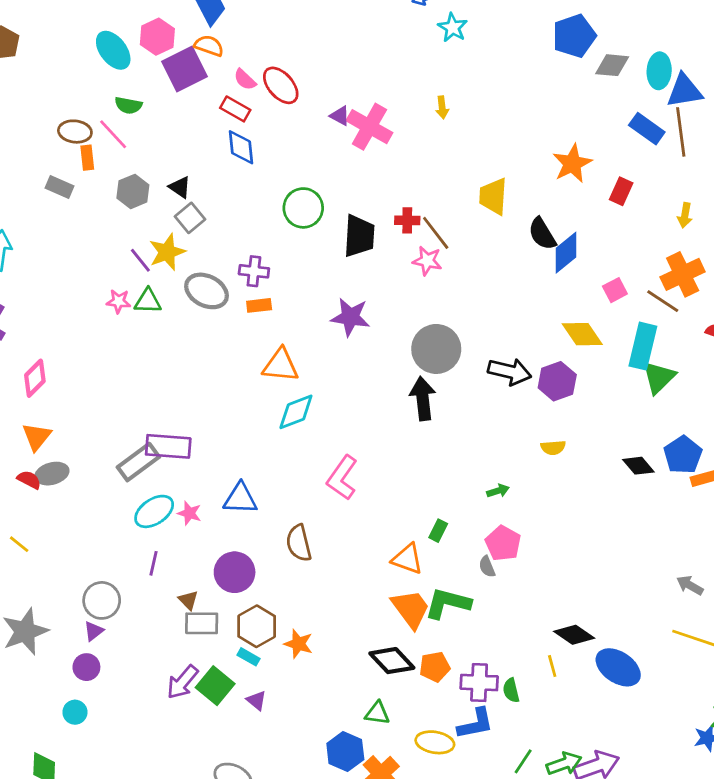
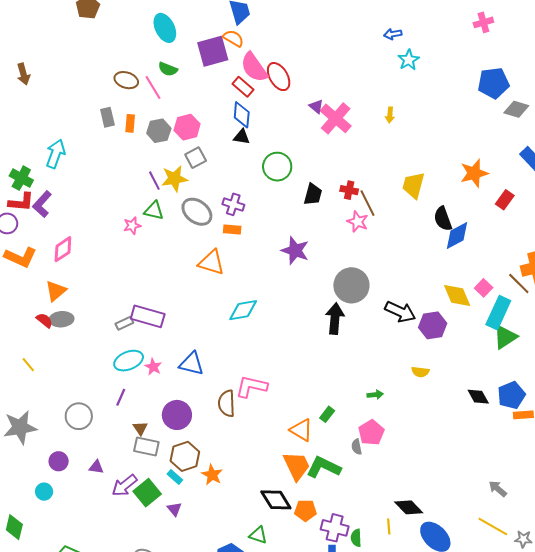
pink hexagon: (157, 37) -> (187, 127), moved
pink semicircle: (245, 80) -> (254, 67), size x1.8
orange rectangle: (87, 158) -> (130, 123), moved
gray rectangle: (59, 187) -> (107, 117), turned 42
black triangle: (180, 187) -> (242, 137), moved, turned -36
black trapezoid: (359, 236) -> (313, 194), size x0.7
pink square: (615, 290) -> (484, 288), moved, turned -30
pink star: (119, 301) -> (132, 226), moved, turned -30
orange triangle: (281, 365) -> (211, 262), moved
gray rectangle: (138, 462) -> (124, 323), size x0.6
pink L-shape: (342, 478) -> (251, 387), moved, turned 56
purple triangle: (94, 631) -> (96, 467), moved, turned 35

